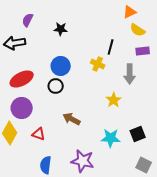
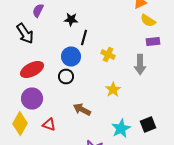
black arrow: (15, 43) -> (25, 34), turned -115
black line: (111, 47) -> (84, 38), moved
yellow star: (114, 100) -> (113, 90), moved
cyan star: (111, 138) -> (121, 128), turned -30

